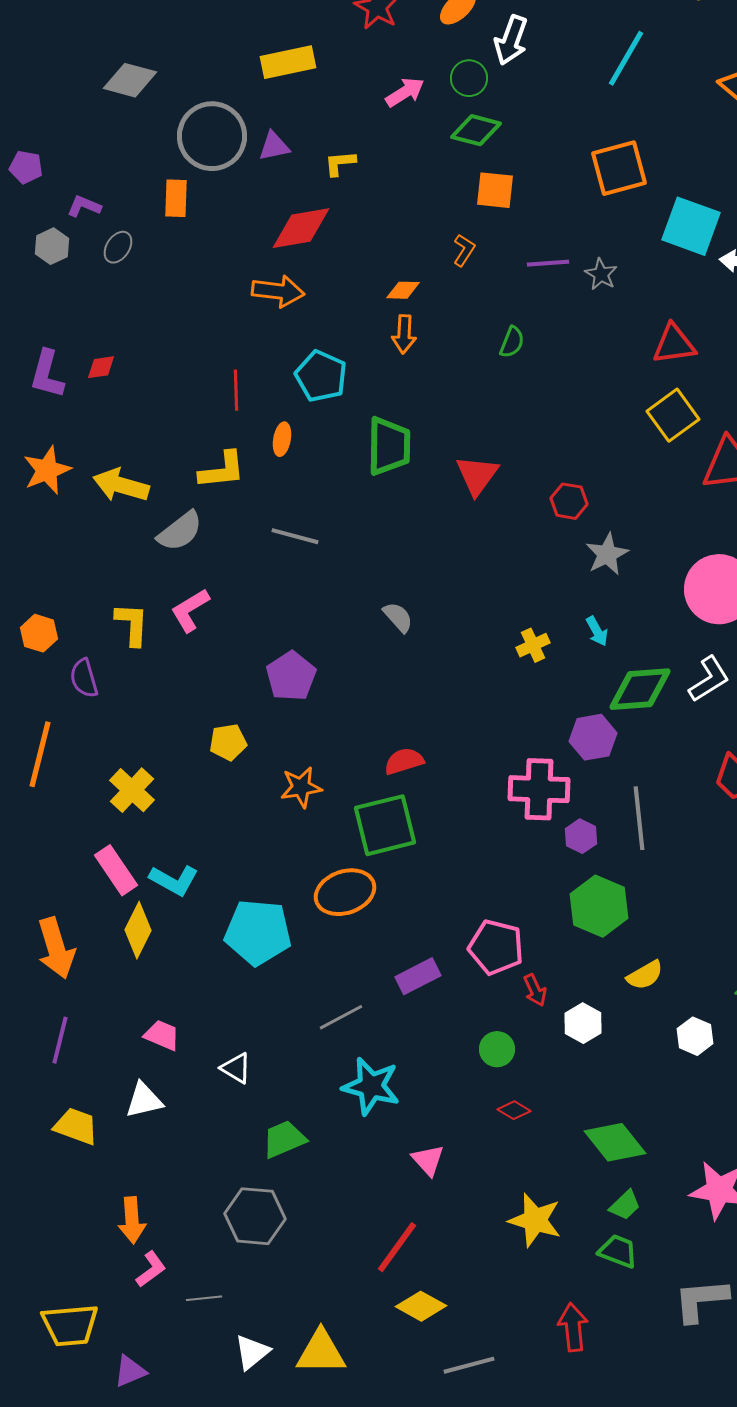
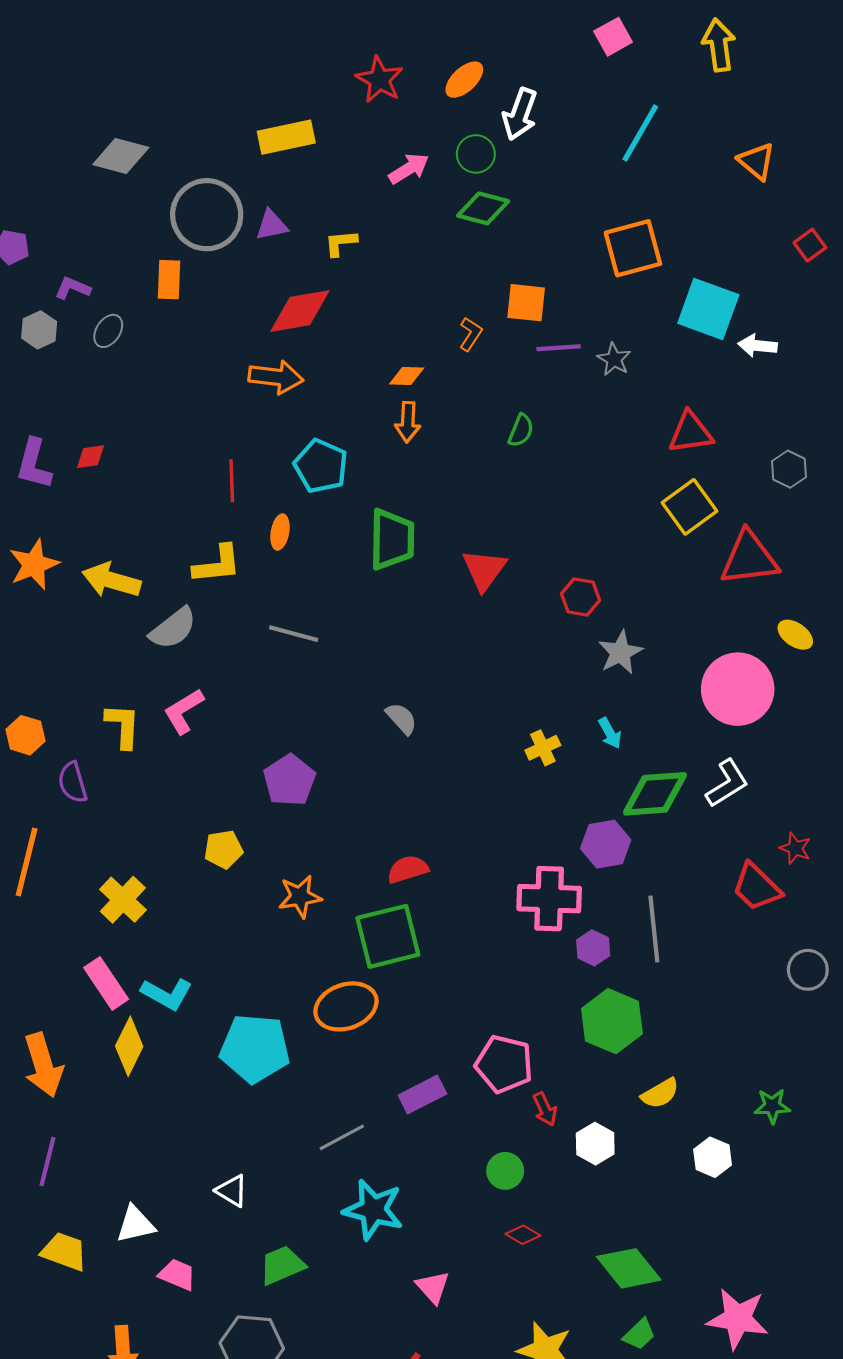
orange square: (495, 190) -> (526, 303), moved
pink trapezoid: (162, 1035) -> (177, 1275), moved

